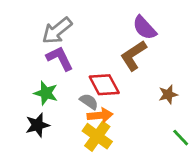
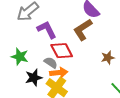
purple L-shape: (60, 58) -> (47, 30), moved
black star: (38, 125) -> (34, 78), moved

